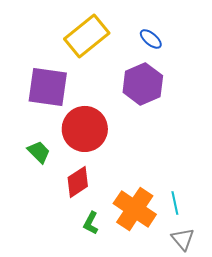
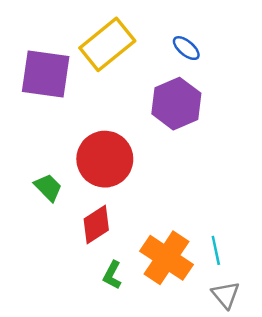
purple square: (48, 87) -> (46, 74), moved

